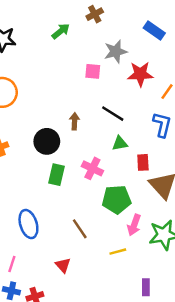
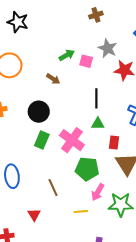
green arrow: (61, 31) -> (67, 55), moved
gray star: (116, 52) -> (108, 48), turned 30
black line: (113, 114) -> (96, 98), turned 48
brown arrow: (74, 121) -> (53, 79), moved, turned 112
pink cross: (92, 168) -> (72, 140), size x1.4

